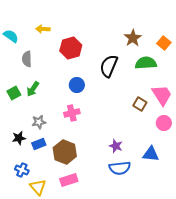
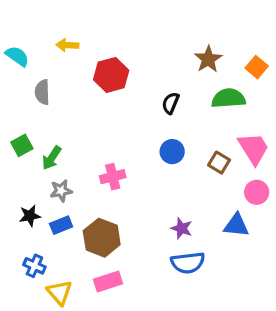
black semicircle: (109, 66) -> (171, 103), size x0.6
blue circle: (77, 85) -> (172, 152), moved
green arrow: (33, 89) -> (52, 158), moved
blue triangle: (151, 154) -> (236, 225), moved

